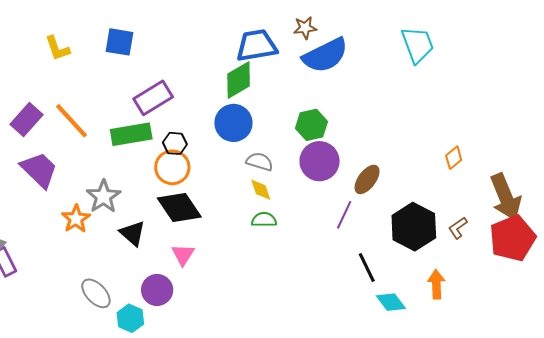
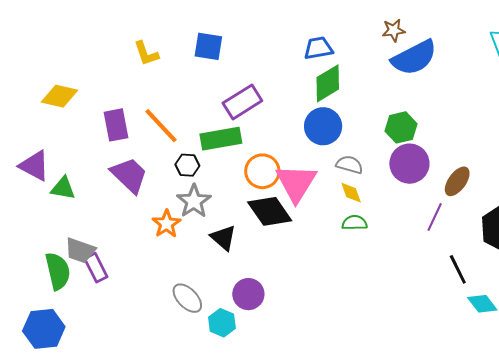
blue trapezoid: (257, 45) -> (318, 48), moved, size x0.7
purple rectangle: (27, 119) -> (116, 125), turned -52
black hexagon: (175, 143) -> (187, 165), moved
pink triangle: (183, 255) -> (296, 183), moved, size x1.8

